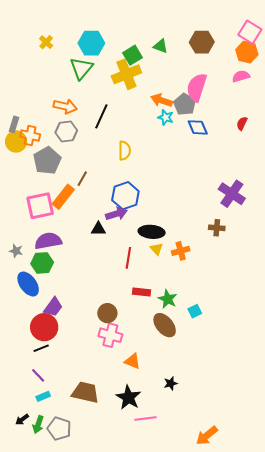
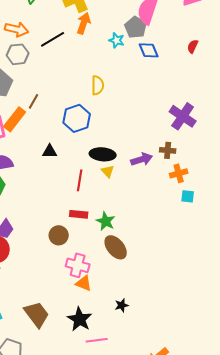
orange arrow: (162, 100) -> (84, 23), moved, turned 90
black line: (101, 116) -> (53, 39), turned 35
yellow semicircle: (124, 151) -> (98, 85), moved
purple arrow: (116, 214) -> (142, 159), moved
orange cross: (181, 251) -> (179, 173), moved
red rectangle: (142, 292) -> (79, 214), moved
green star: (168, 299) -> (106, 221), moved
cyan square: (195, 311) -> (188, 196), moved, turned 32
pink cross: (110, 335) -> (78, 265), moved
brown trapezoid: (85, 392) -> (37, 314), turned 40

